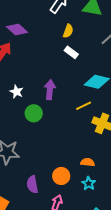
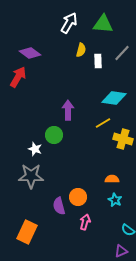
white rectangle: (71, 52) -> (98, 61), moved, turned 56
white star: (17, 92) -> (35, 149), moved
orange circle: (61, 176) -> (78, 197), moved

